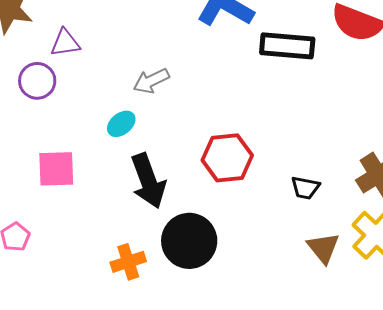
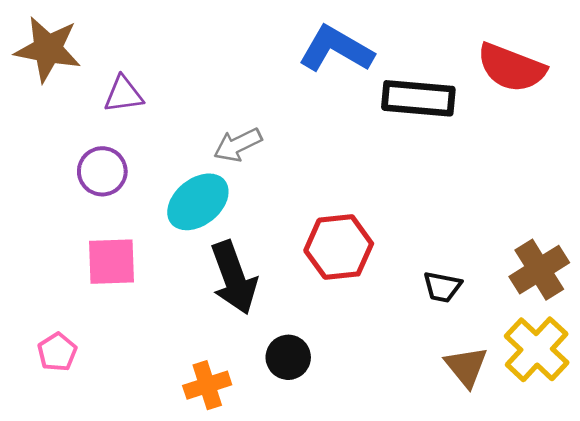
purple circle: (37, 81) -> (102, 171), moved
cyan ellipse: (121, 124) -> (198, 202), size x1.6
black circle: (189, 241) -> (288, 357), size x0.6

